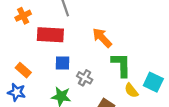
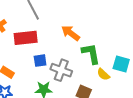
gray cross: (85, 78) -> (61, 70), size x1.5

